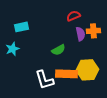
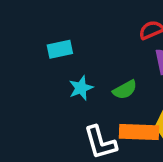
cyan star: (12, 49) -> (81, 88), moved

